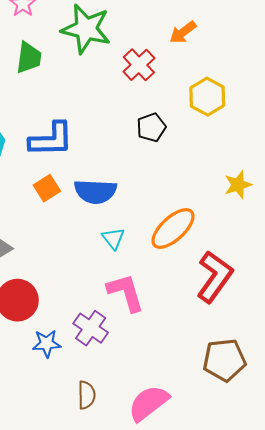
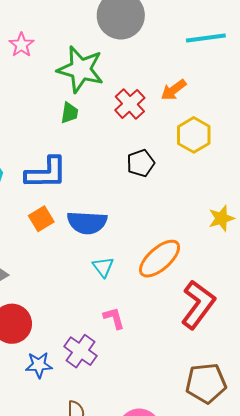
orange arrow: (183, 32) -> (174, 90), moved
green trapezoid: (29, 58) -> (69, 113), moved, size x0.7
pink L-shape: (126, 292) -> (114, 318), size x0.6

